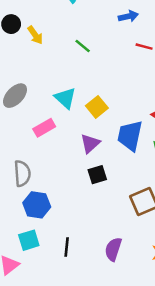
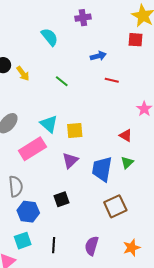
yellow square: (97, 107) -> (75, 131), turned 36
pink rectangle: (44, 128) -> (32, 149), size x1.5
blue trapezoid: (130, 136) -> (102, 169), moved
black square: (97, 175) -> (61, 199), moved

